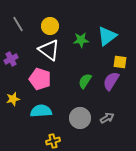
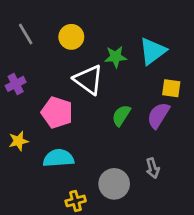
white triangle: (49, 50) -> (88, 80), moved
gray circle: (80, 118) -> (114, 184), moved
gray arrow: (107, 118) -> (153, 168), turned 104

